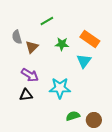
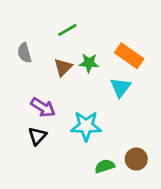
brown triangle: (32, 47) -> (63, 67), moved
black triangle: (26, 95) -> (37, 136), turned -40
brown circle: (94, 120) -> (136, 159), moved

